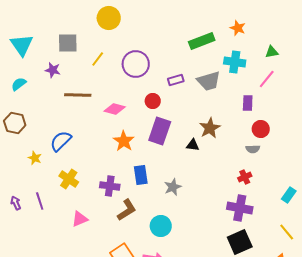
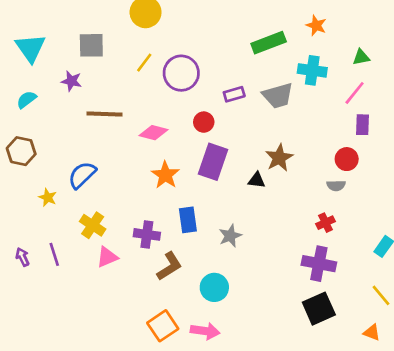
yellow line: (98, 59) -> (144, 63), moved
purple rectangle: (248, 103) -> (363, 125), moved
pink triangle: (80, 219) -> (107, 257), moved

